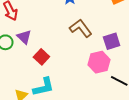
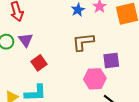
brown L-shape: (81, 28) -> (83, 42), turned -70

